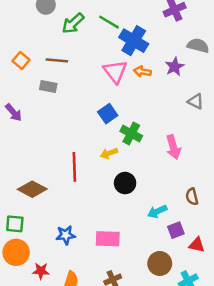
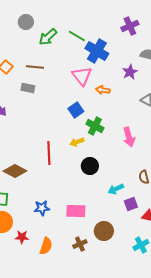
orange arrow: (142, 72) -> (103, 90), moved
brown circle: (160, 264) -> (104, 231), moved

